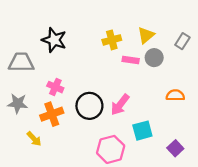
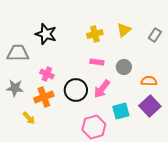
gray circle: (154, 58) -> (124, 67), moved
pink rectangle: (131, 60) -> (97, 62), moved
purple square: (175, 148) -> (150, 106), moved, size x1.5

